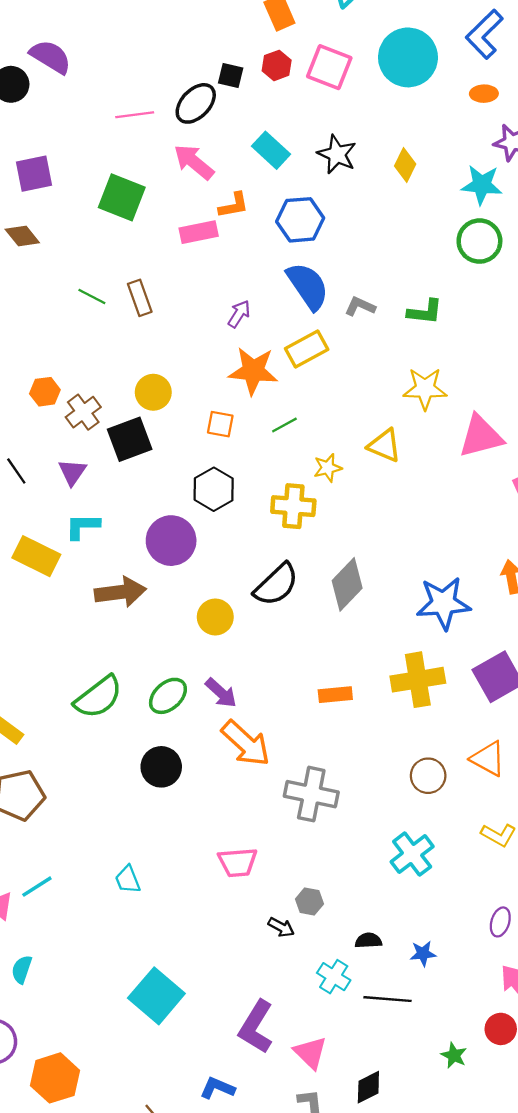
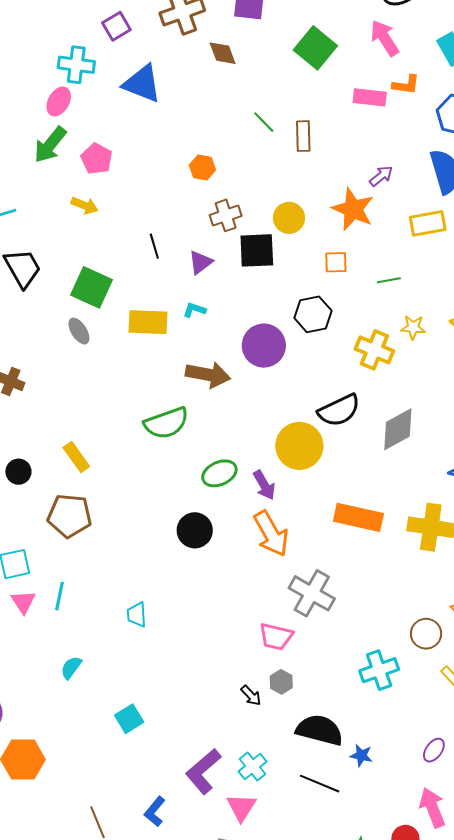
orange star: (253, 371) -> (353, 209), moved
orange hexagon: (45, 392) -> (202, 167), moved
orange square: (220, 424) -> (336, 262), turned -30
cyan L-shape: (83, 526) -> (194, 310), size x0.7
yellow rectangle: (36, 556) -> (148, 322), turned -42
yellow circle: (215, 617) -> (299, 446), moved, size x1.5
orange rectangle: (335, 695) -> (358, 517), size x1.6
green semicircle: (98, 697) -> (166, 423), moved
brown circle: (428, 776) -> (426, 634), moved
pink trapezoid: (238, 862) -> (276, 637), moved
cyan line: (37, 887) -> (60, 596), turned -64
black semicircle: (368, 941) -> (320, 730), size x2.0
cyan semicircle: (22, 969) -> (71, 668), moved
cyan cross: (334, 977) -> (252, 766), moved
cyan square: (156, 996) -> (129, 719), size x0.6
blue L-shape: (217, 1088) -> (155, 812), turned -92

